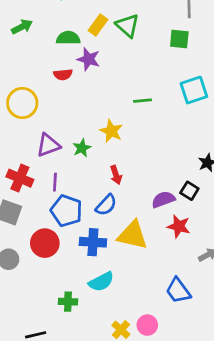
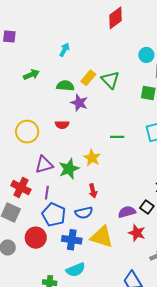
red semicircle: (63, 75) -> (62, 125), moved
green star: (82, 148) -> (69, 169), size x1.5
blue semicircle: (106, 205) -> (84, 213), turned 30

